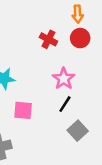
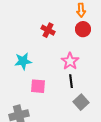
red cross: (48, 39) -> (48, 30), moved
black line: (65, 104) -> (71, 81), turned -40

